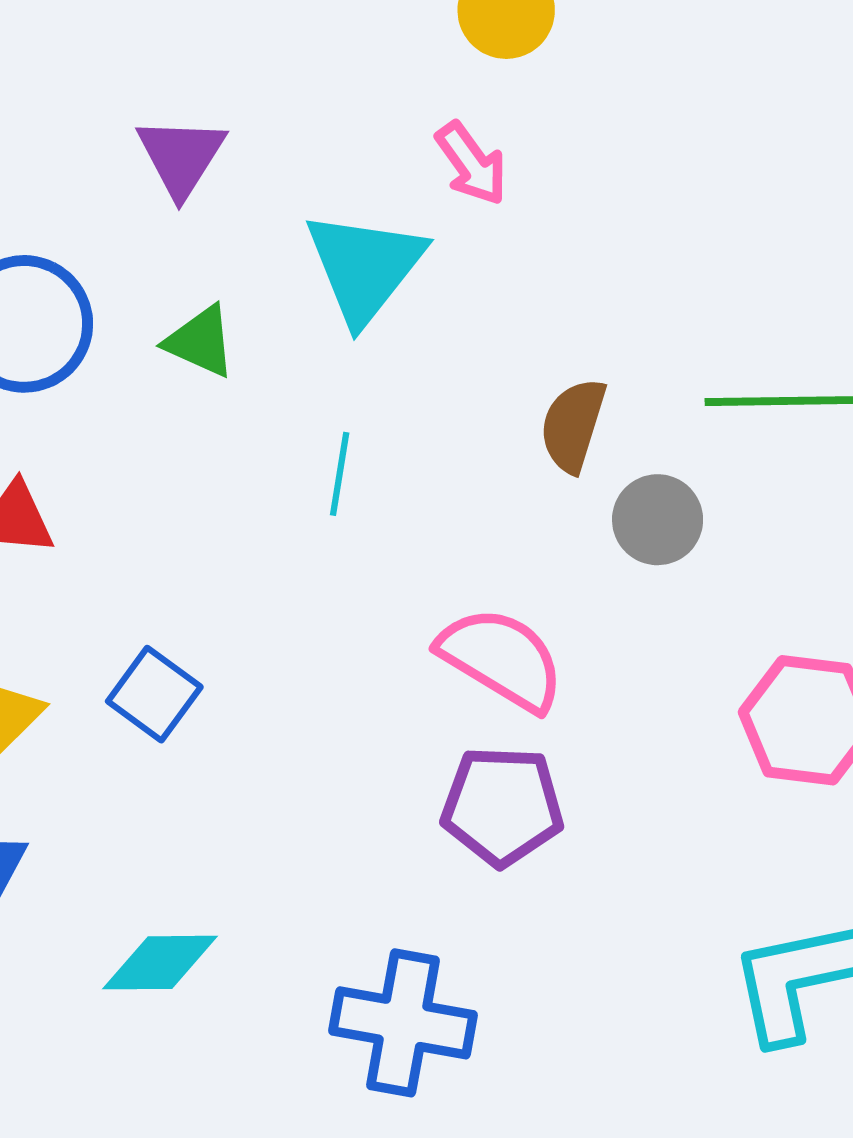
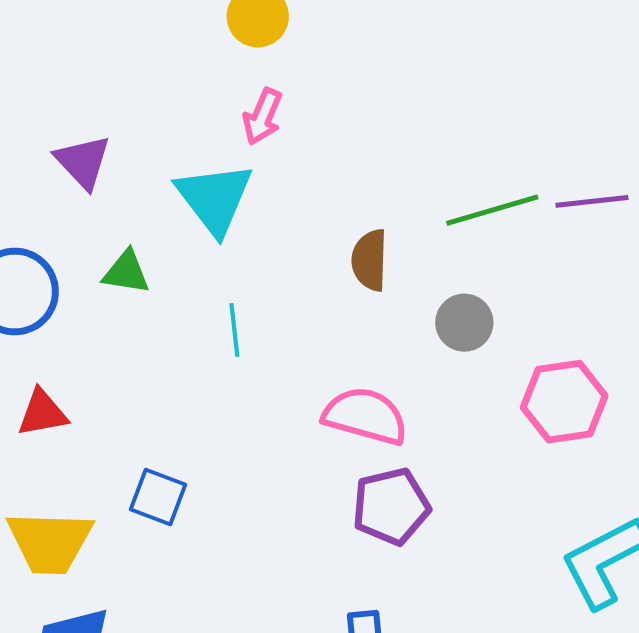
pink arrow: (471, 164) -> (263, 117), turned 74
gray circle: (658, 520) -> (464, 323), moved

